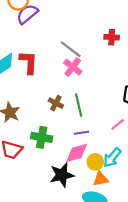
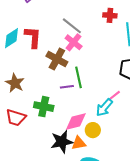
brown cross: (56, 103) -> (57, 59), moved, size x1.5
purple line: (82, 133) -> (67, 87), moved
cyan arrow: (112, 158) -> (104, 108), moved
orange triangle: (101, 179) -> (79, 143), moved

